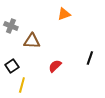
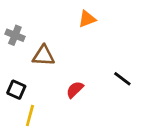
black line: (90, 58) -> (122, 79), turned -72
black square: (12, 66) -> (16, 90), turned -32

